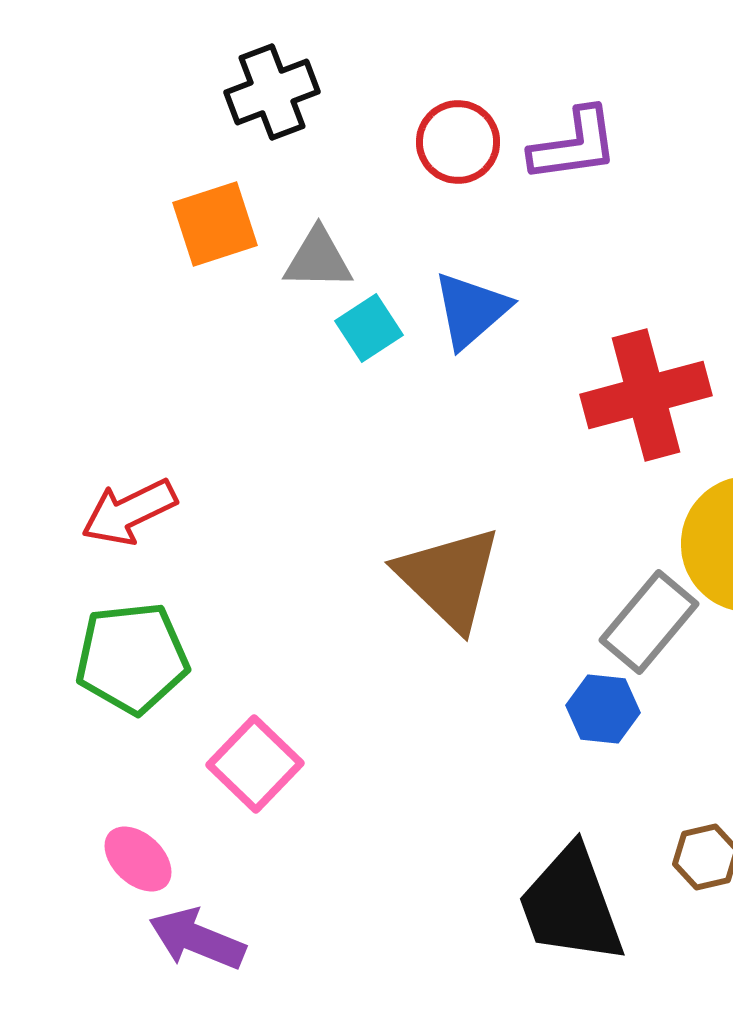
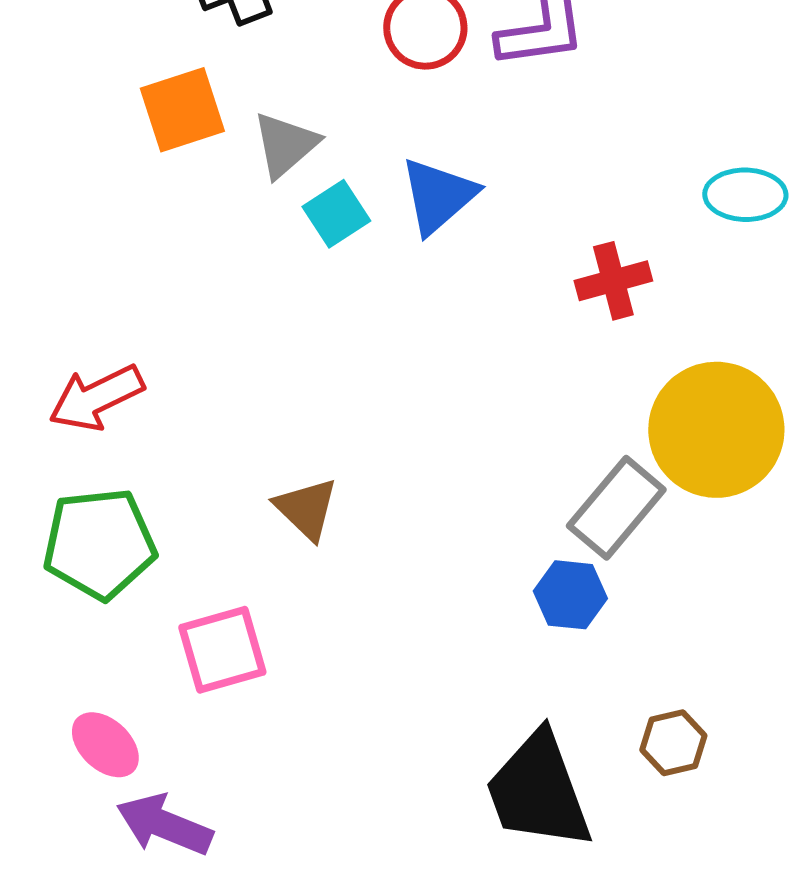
gray triangle: (318, 259) -> (285, 145), turned -42
red cross: (646, 395) -> (613, 281), size x0.6
brown triangle: (449, 578) -> (306, 509), moved, size x0.6
pink square: (255, 764) -> (222, 650), turned 30

